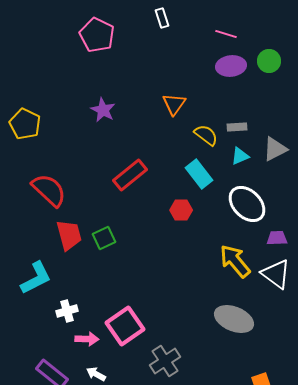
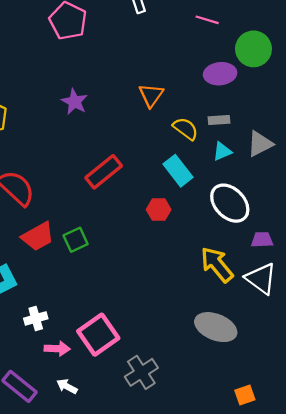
green circle: (269, 61) -> (253, 49), size x1.4
purple ellipse: (231, 66) -> (220, 74), moved
red trapezoid: (69, 235) -> (38, 236), turned 76

